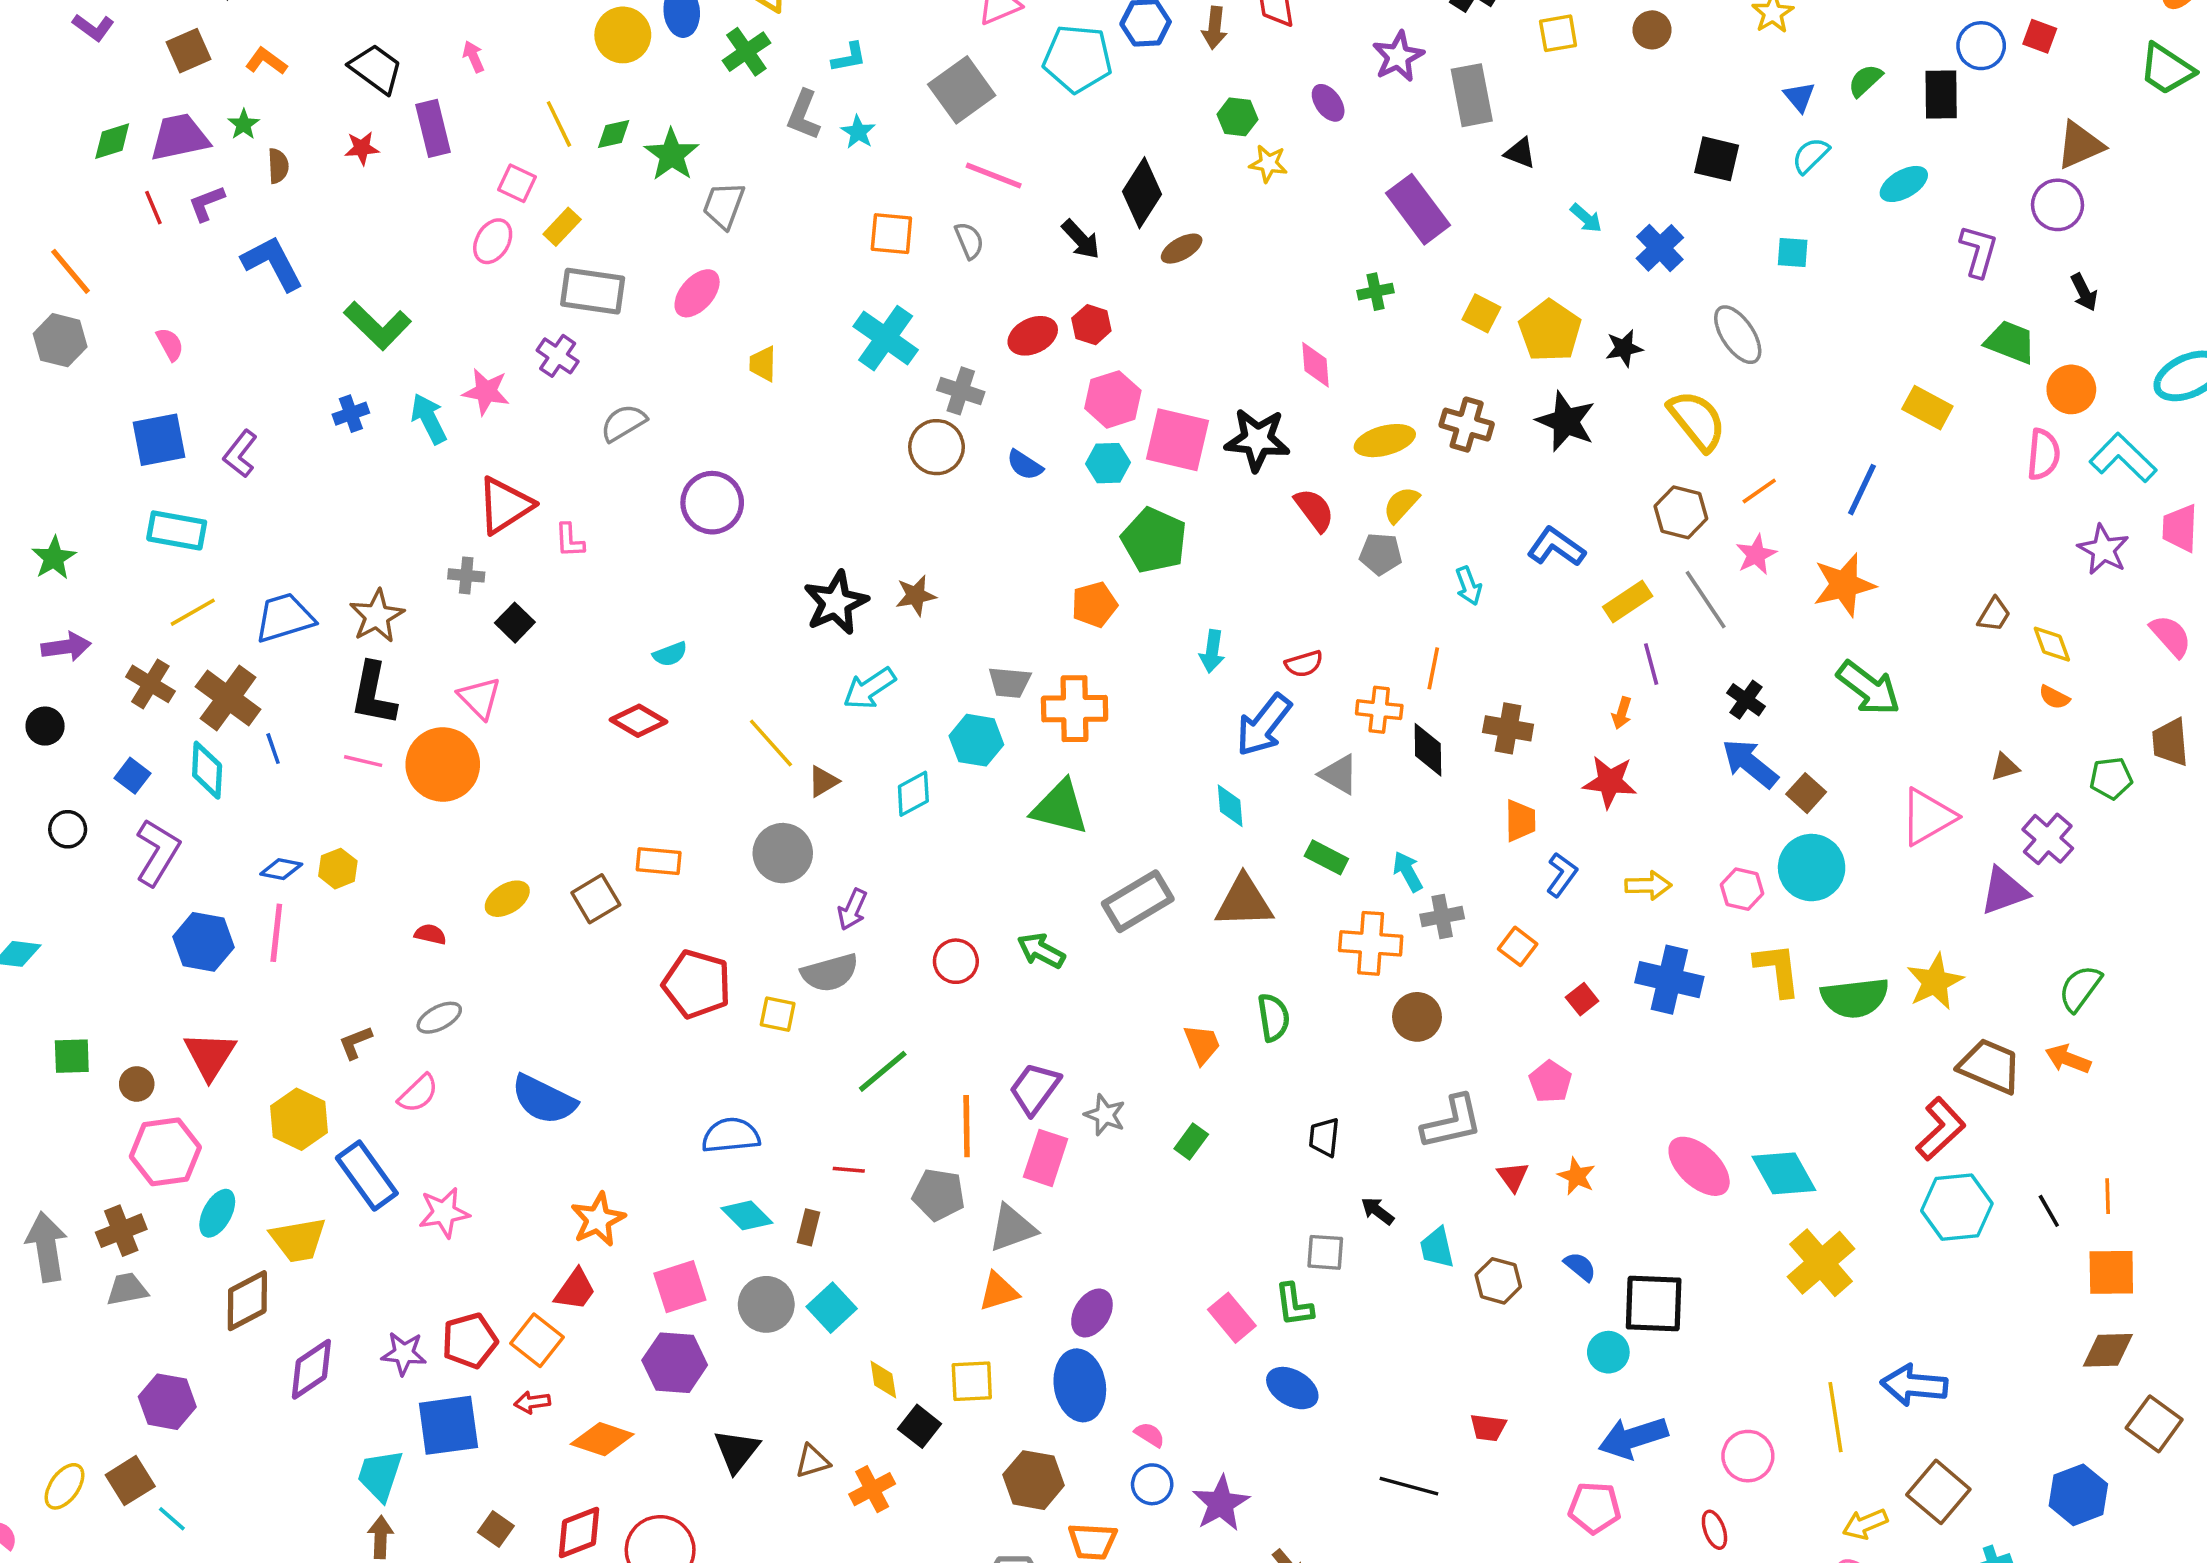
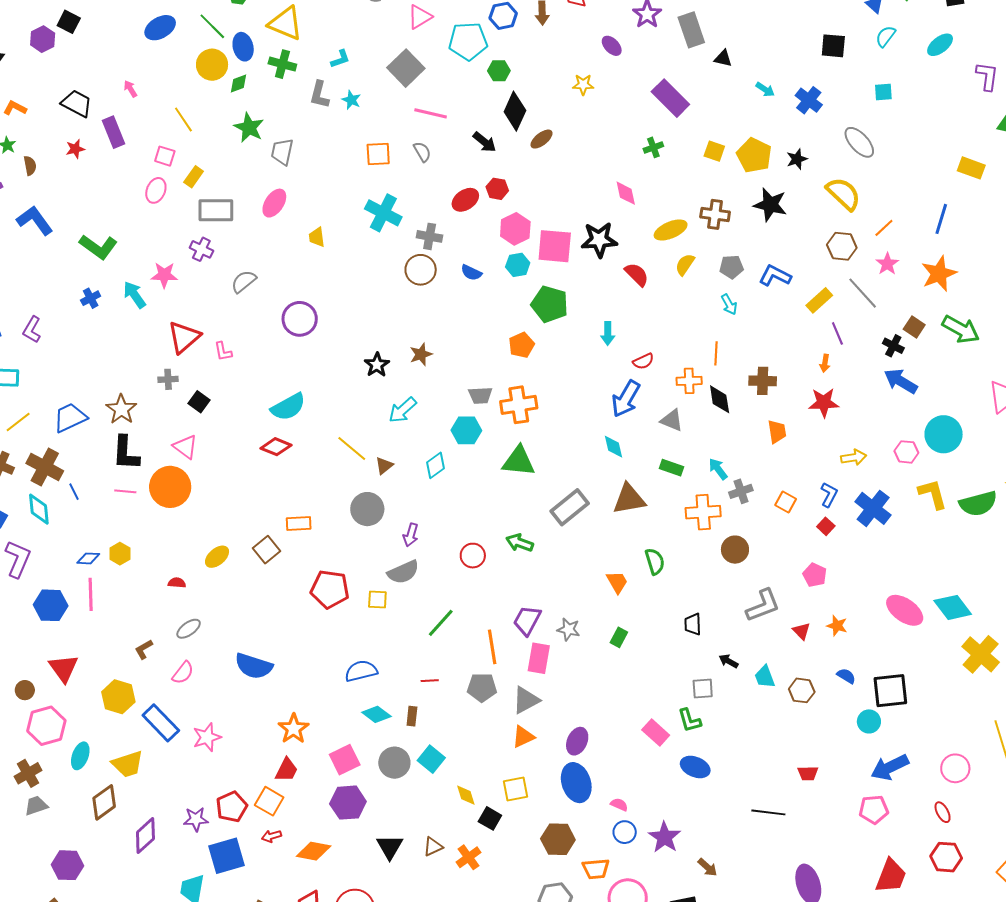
green cross: (746, 52) -> (282, 64), turned -32
green hexagon: (1237, 117) -> (499, 71), moved
green diamond: (614, 134) -> (239, 84), moved
gray pentagon: (1381, 554) -> (732, 267), moved
black star: (836, 603) -> (377, 365), size x0.7
cyan arrow: (1212, 651) -> (608, 333), moved
cyan semicircle: (670, 654) -> (288, 407), size x1.8
brown square: (1806, 793) -> (914, 327), moved
blue L-shape: (1562, 875) -> (829, 495), moved
blue cross: (1669, 980) -> (873, 508), turned 33

